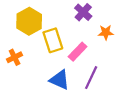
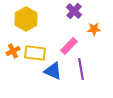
yellow rectangle: (53, 40) -> (35, 53), moved, turned -65
purple line: (91, 78) -> (81, 69), turned -35

